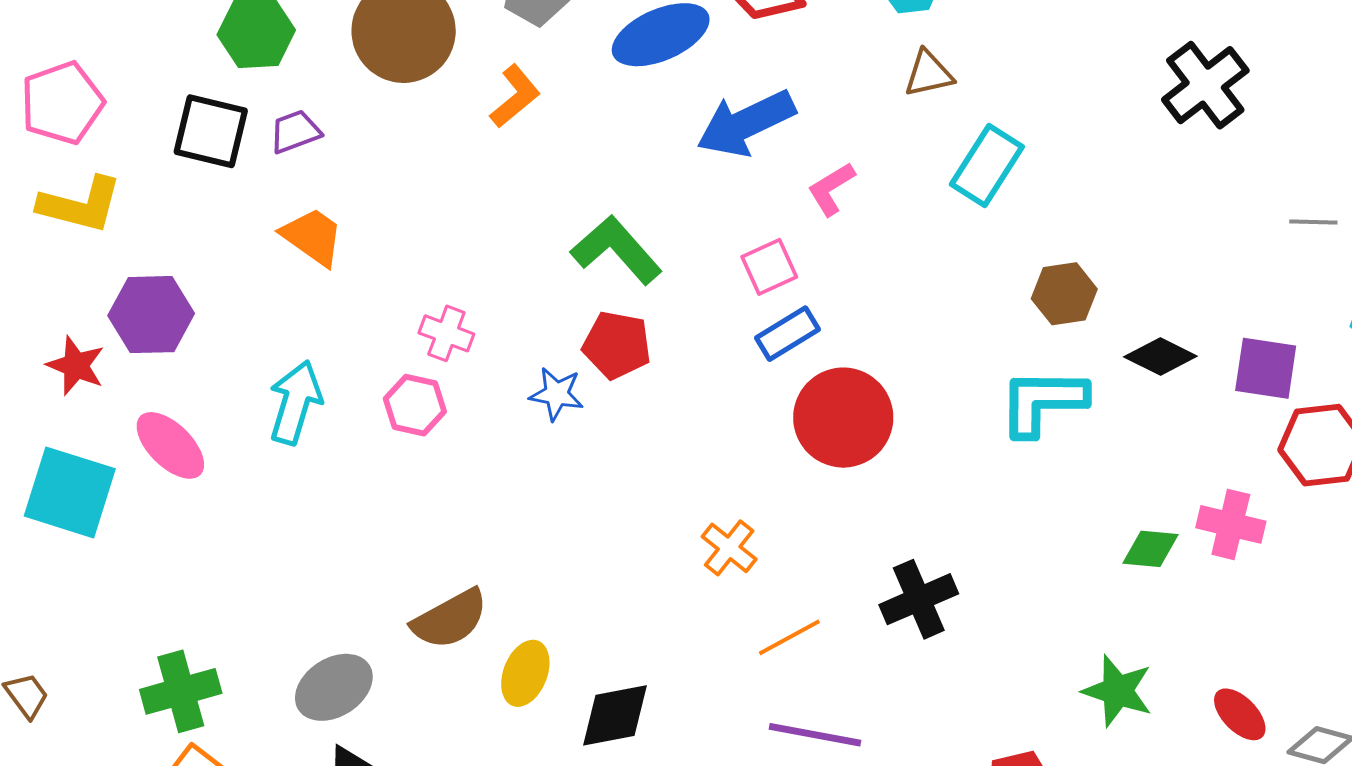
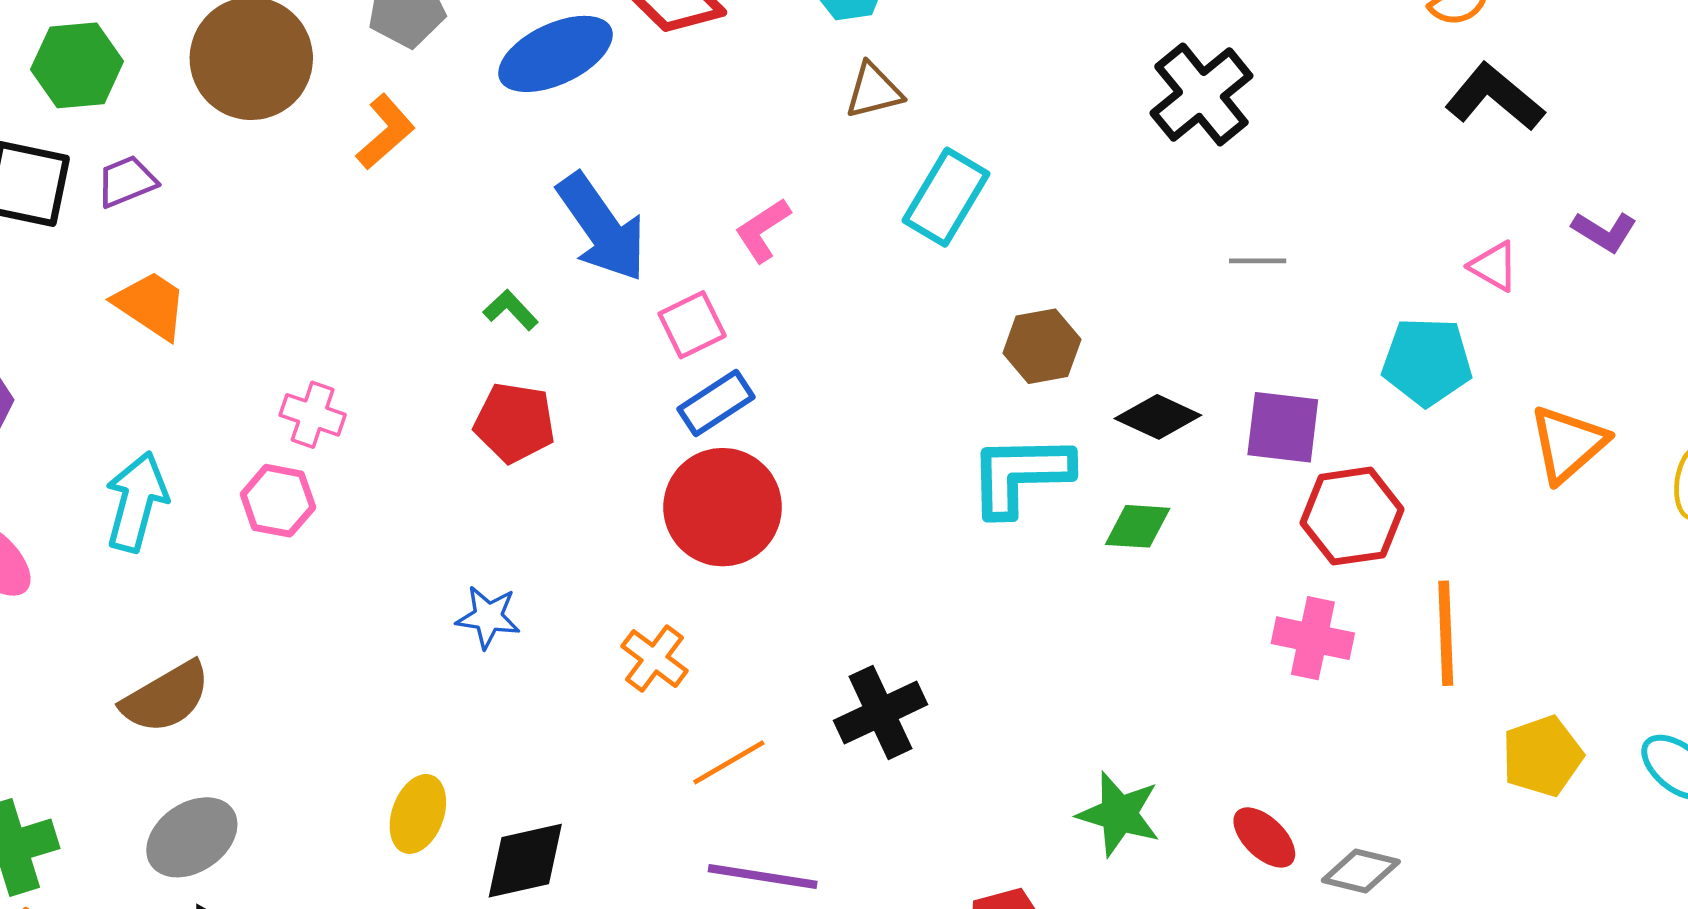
blue arrow: (746, 123) -> (602, 227), moved, turned -98
gray line: (1313, 222) -> (1258, 261), moved
green L-shape: (616, 250) -> (511, 310), size x0.5
blue star: (557, 394) -> (488, 617), moved
red circle: (843, 418) -> (723, 507), moved
pink cross: (1231, 524) -> (1313, 638), moved
green diamond: (1151, 549) -> (1138, 526), moved
brown semicircle: (450, 619) -> (166, 697), moved

